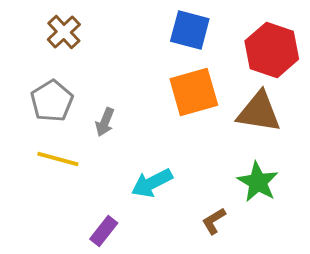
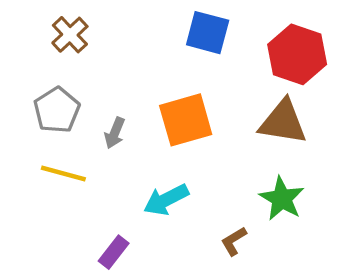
orange square: (194, 92) -> (186, 120), moved

